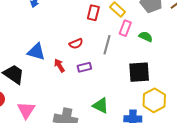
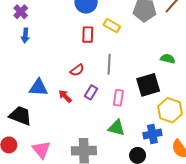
pink rectangle: (125, 28) -> (118, 98), moved
green semicircle: (146, 37) -> (168, 59), moved
purple rectangle: (84, 67) -> (91, 92), turned -32

